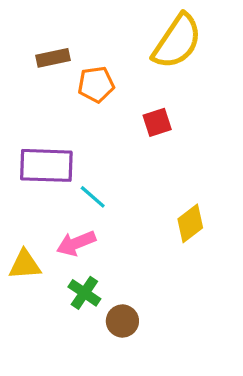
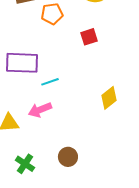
cyan line: (93, 197) -> (50, 82), turned -60
green cross: (84, 293) -> (25, 164), moved

